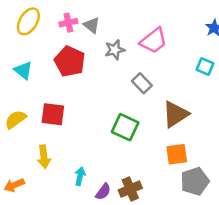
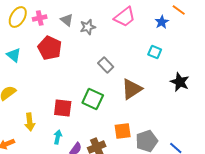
pink cross: (68, 23) -> (40, 18), moved
pink trapezoid: (153, 41) -> (125, 17), moved
gray star: (115, 50) -> (88, 27), moved
red square: (53, 114) -> (63, 108), moved
orange square: (177, 154) -> (123, 131), moved

